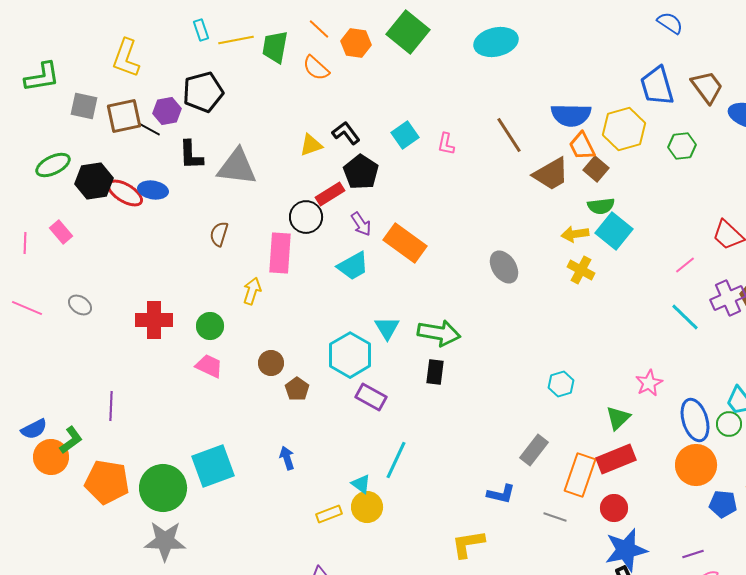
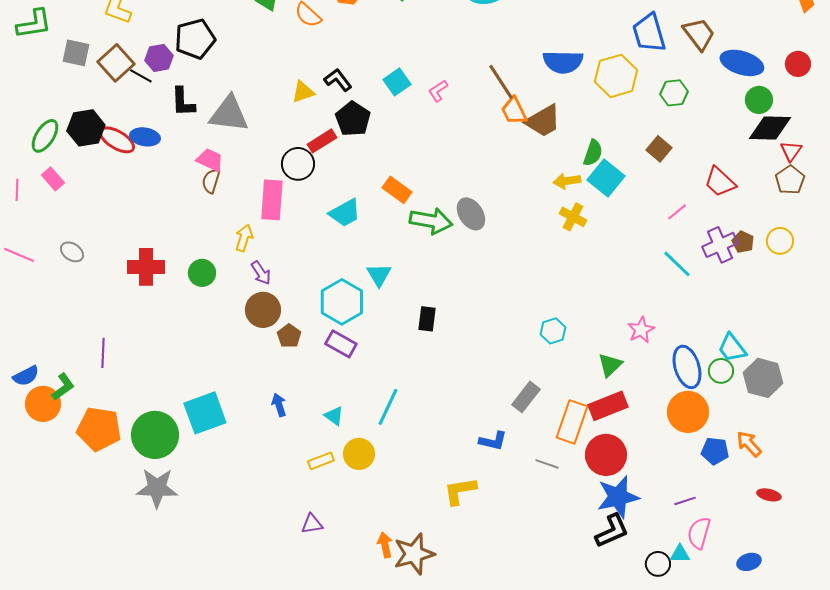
brown square: (124, 116) -> (116, 63), turned -30
pink L-shape: (446, 144) -> (438, 91), turned 45
orange trapezoid: (582, 146) -> (514, 111), moved
green ellipse: (53, 165) -> (45, 136), moved, turned -32
brown square: (596, 169) -> (659, 149), moved
green semicircle: (601, 206) -> (593, 153), turned -64
purple arrow: (361, 224) -> (261, 273), moved
orange rectangle: (405, 243) -> (397, 190), size x0.7
gray ellipse: (504, 267) -> (471, 214), moved
green arrow: (439, 333) -> (431, 221), moved
brown circle: (271, 363) -> (263, 310), size x1.4
pink trapezoid: (209, 366) -> (210, 160), moved
purple rectangle: (371, 397) -> (341, 344), moved
cyan triangle: (361, 484) -> (334, 416), moved
red circle: (614, 508) -> (606, 455), size x1.5

